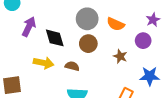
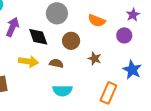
gray circle: (87, 19) -> (57, 13), moved
brown star: (120, 56) -> (95, 59), moved
blue star: (150, 76) -> (132, 70), turned 30

